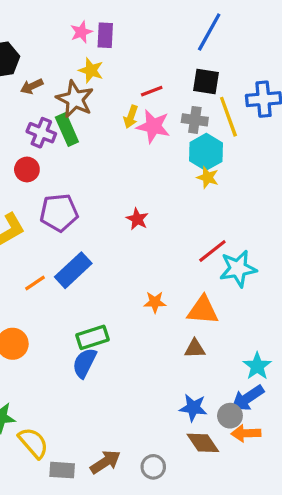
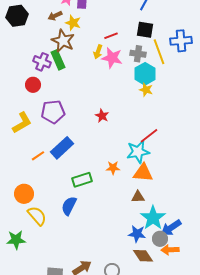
brown arrow: (32, 86) -> (55, 16), moved
cyan star: (238, 269) -> (138, 152), moved
green rectangle: (92, 337) -> (82, 180), moved
cyan star: (257, 366) -> (153, 218), moved, size x1.4
yellow semicircle: (33, 443) -> (37, 216), moved

